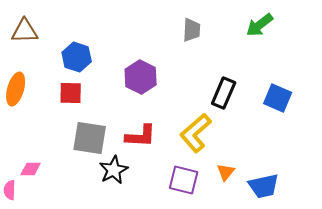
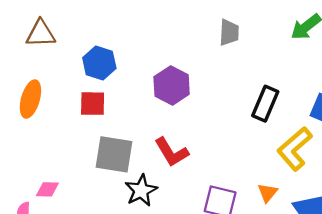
yellow L-shape: (196, 133) -> (295, 149), moved
red L-shape: (141, 136) -> (172, 152), turned 56

